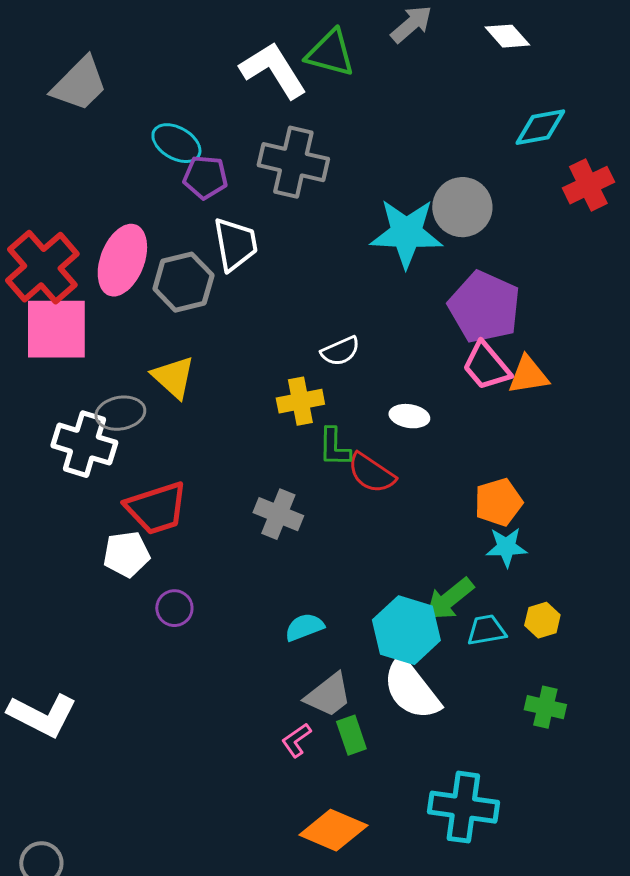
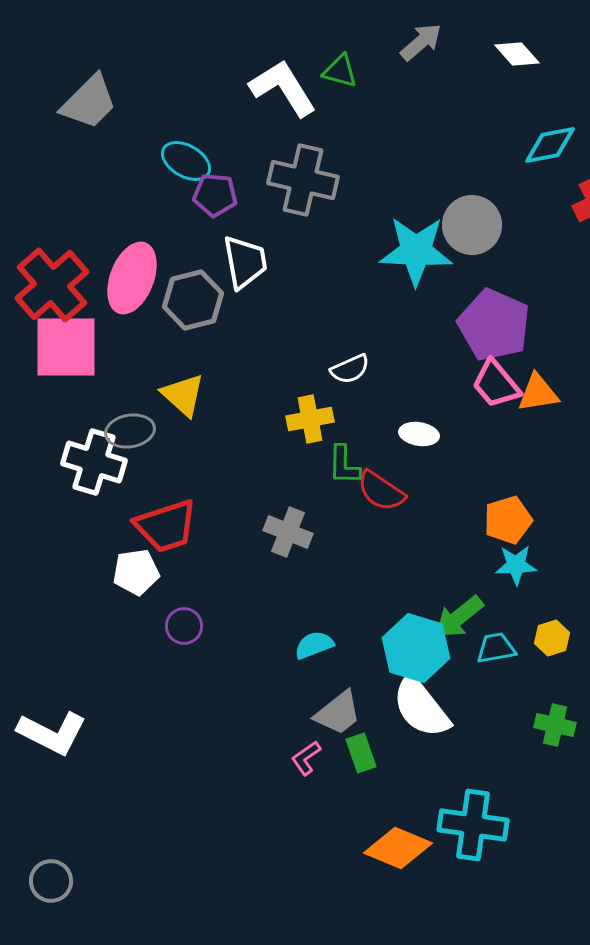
green triangle: (330, 53) -> (340, 71), size x0.7
orange diamond: (333, 830) -> (398, 848), moved

